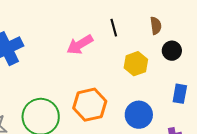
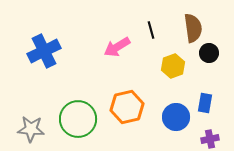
brown semicircle: (156, 26) -> (193, 28), size x1.6
blue rectangle: (180, 94) -> (205, 103), moved

